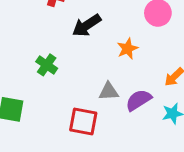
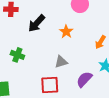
purple semicircle: (139, 100) -> (84, 79), moved

